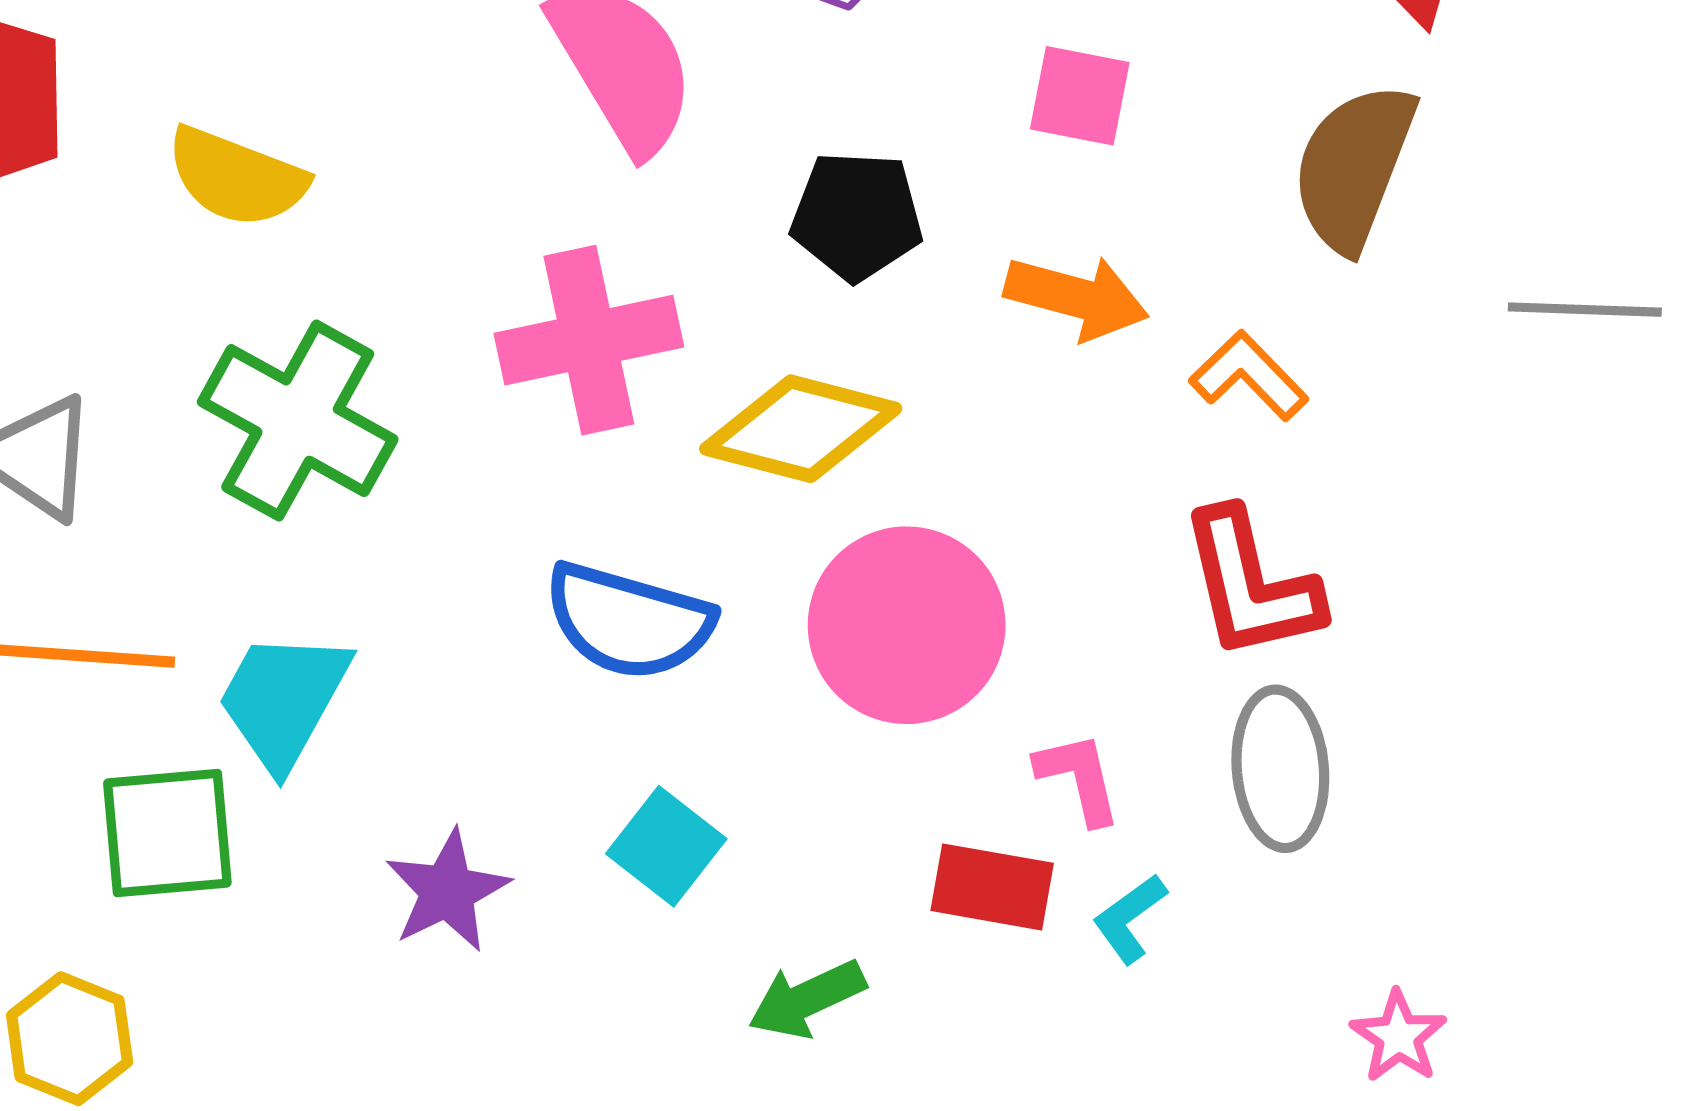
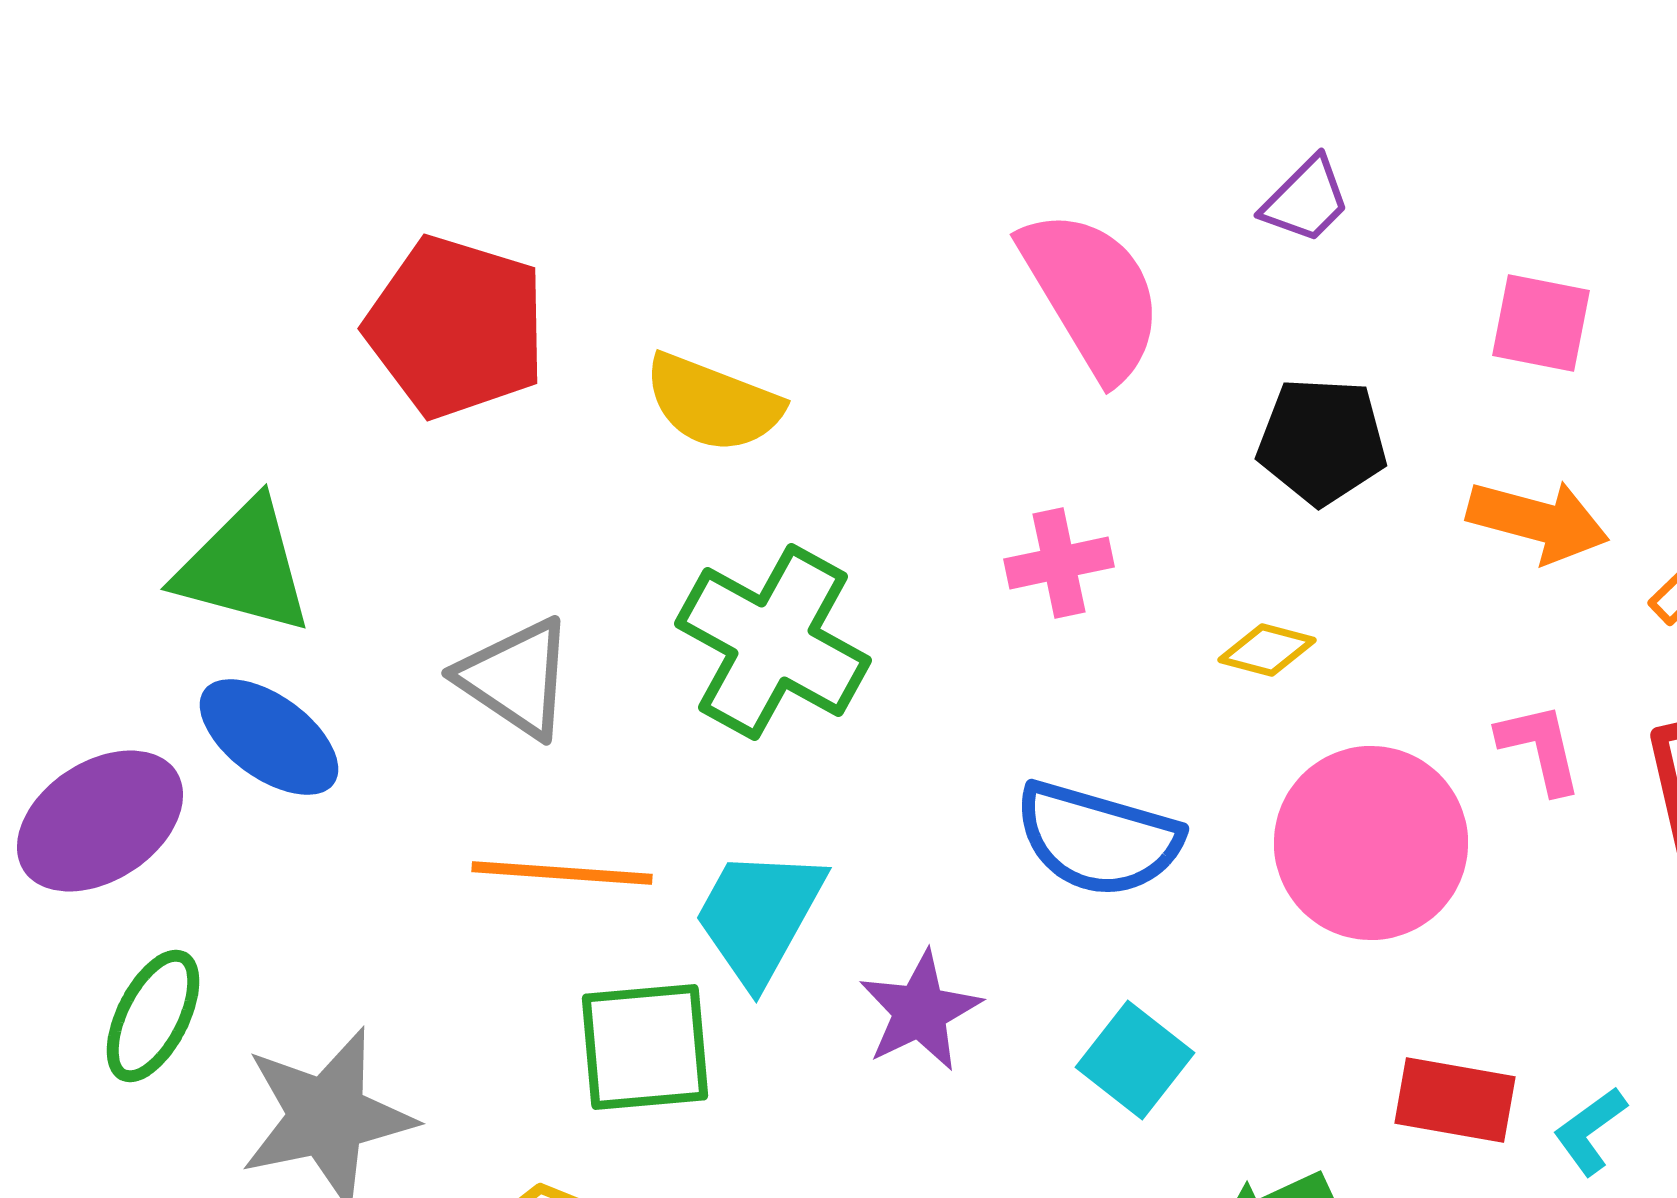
pink cross: (589, 340) -> (1059, 563), size x0.6
yellow diamond: (801, 429) -> (1267, 650), size x0.5
pink L-shape: (1079, 778) -> (1540, 748), moved
purple star: (447, 891) -> (920, 1011), moved

